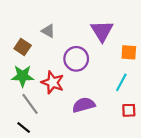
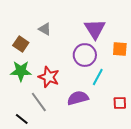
purple circle: (76, 59) -> (85, 55), moved
cyan line: (121, 82) -> (98, 77), moved
gray line: (30, 104) -> (39, 102), moved

